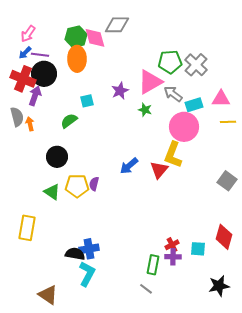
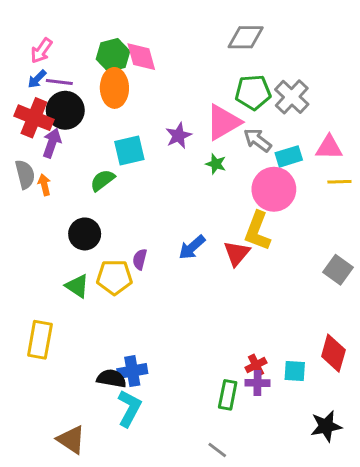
gray diamond: (117, 25) -> (246, 37), moved
cyan square: (87, 101) -> (129, 151), size x1.5
purple semicircle: (94, 184) -> (140, 259), moved
gray line: (146, 289) -> (217, 450), moved

